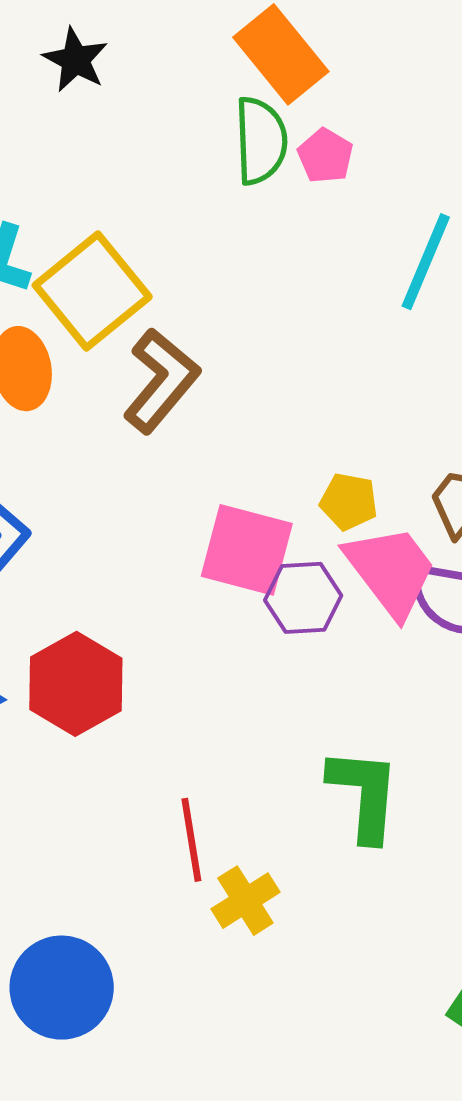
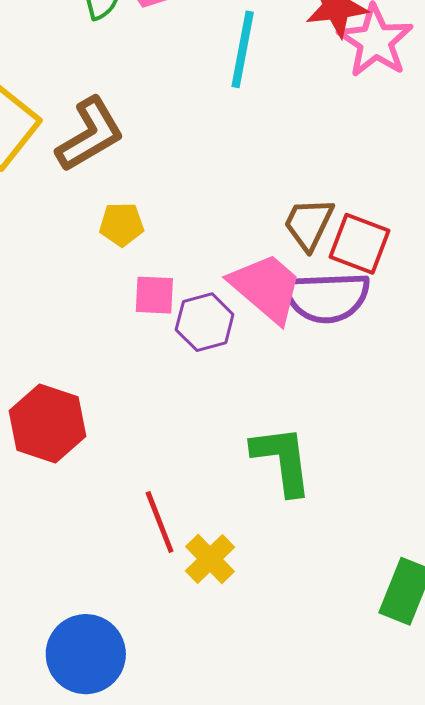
brown L-shape: (161, 381) -> (90, 135), moved, turned 32
yellow pentagon: (349, 502) -> (122, 224), moved
pink square: (247, 550) -> (154, 295), size x0.6

